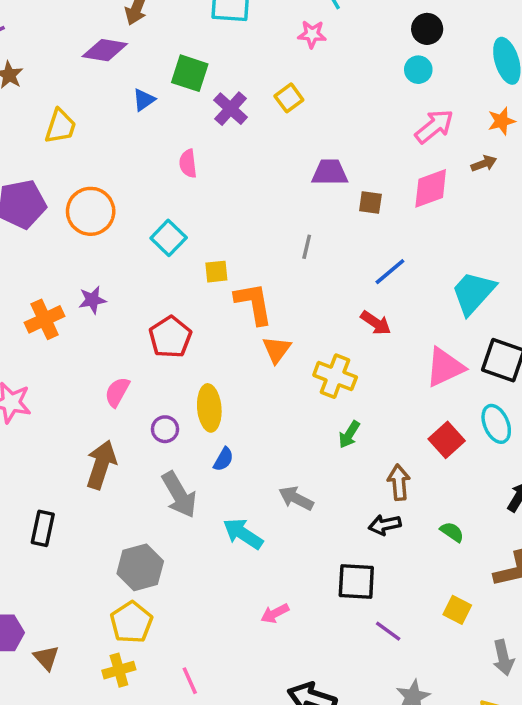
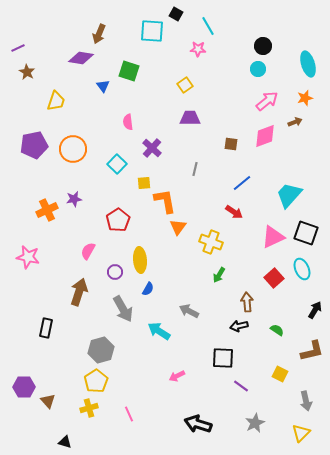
blue triangle: (144, 100) -> (103, 86), turned -32
purple cross: (231, 109) -> (152, 148), moved
purple trapezoid: (330, 172) -> (190, 118), moved

